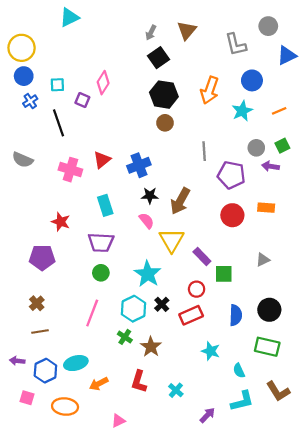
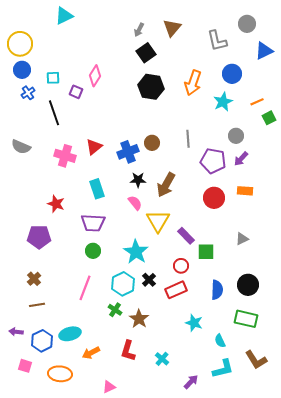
brown circle: (165, 123) -> (152, 143), moved
green square: (282, 146) -> (269, 118), moved
purple arrow: (270, 166) -> (241, 159), moved, turned -56

